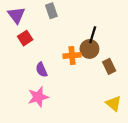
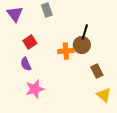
red square: (25, 38) -> (30, 42), moved
brown rectangle: (109, 66) -> (97, 71), moved
purple semicircle: (41, 70) -> (26, 64), moved

